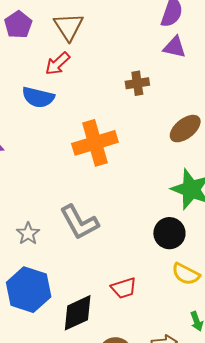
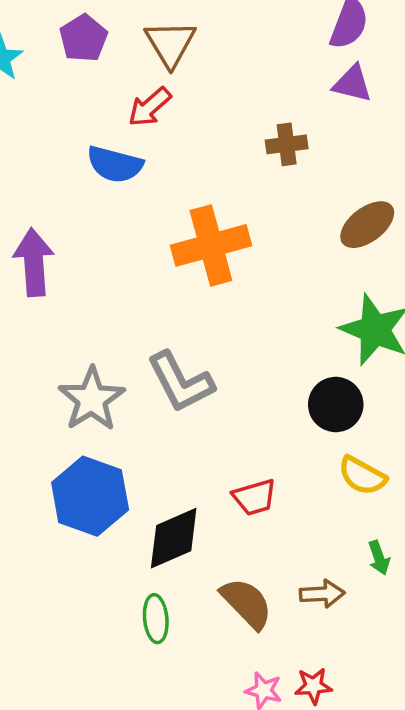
gray star: (28, 234) -> (92, 399), size x1.6

